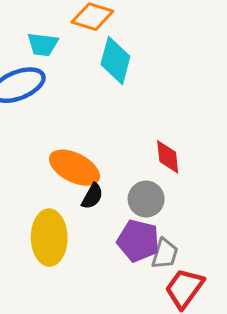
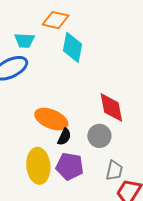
red diamond: (168, 157) -> (111, 107), size x1.4
purple pentagon: (138, 241) -> (70, 166), moved

